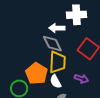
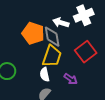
white cross: (76, 15) -> (84, 15), turned -36
orange pentagon: (37, 73) -> (33, 33), moved, turned -30

